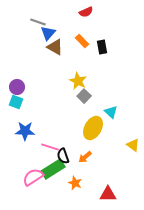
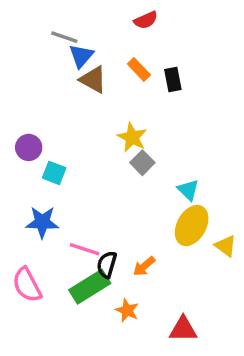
cyan square: (16, 102) -> (54, 173), moved
yellow ellipse: (93, 128) -> (192, 226), moved
black semicircle: (63, 156) -> (107, 265), turned 35
pink semicircle: (33, 177) -> (27, 285), moved, turned -85

